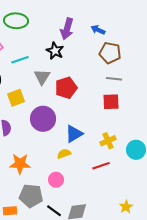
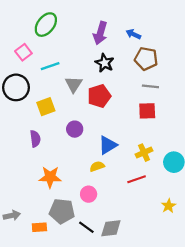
green ellipse: (16, 21) -> (46, 25), turned -55
black star: (55, 51) -> (105, 63), moved
purple circle: (43, 119) -> (75, 129), size x0.6
yellow star: (126, 207) -> (169, 206), moved

